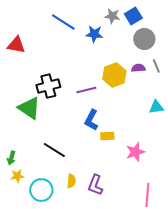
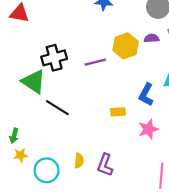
blue L-shape: (91, 120) -> (146, 95), moved
black line: (54, 150) -> (57, 108), moved

